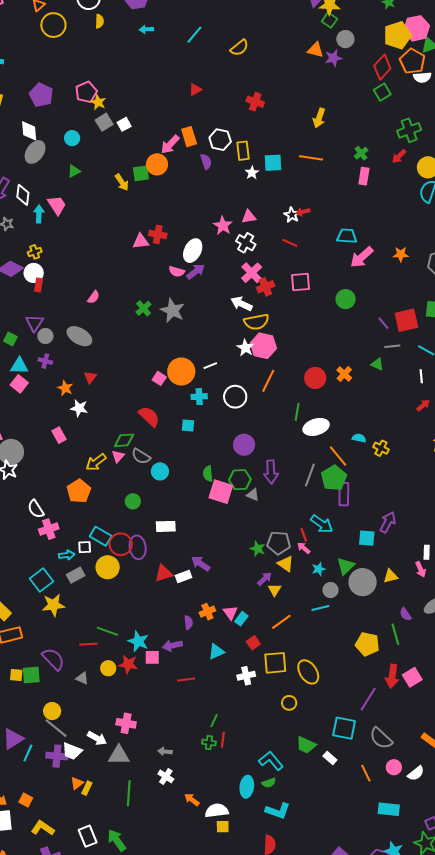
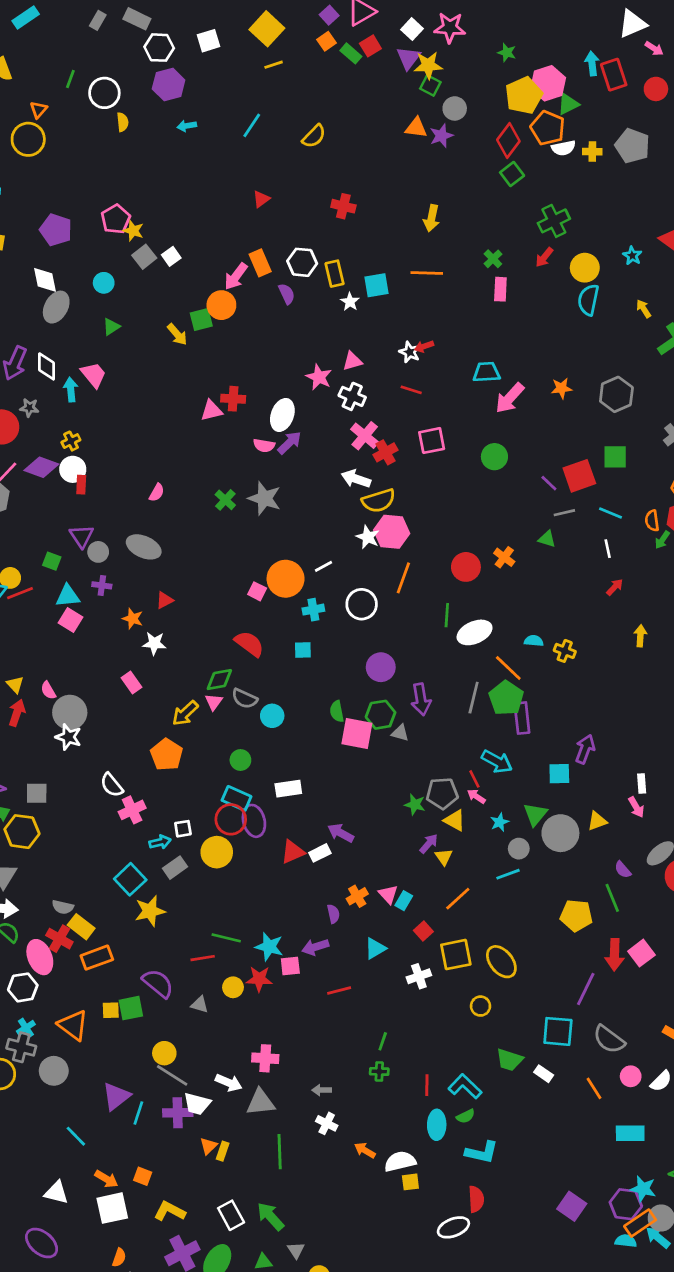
yellow circle: (53, 25) -> (28, 139), moved
red triangle: (90, 377) -> (165, 600), turned 32
cyan rectangle: (101, 536) -> (237, 798), moved
red line: (223, 740) -> (427, 1085), moved

